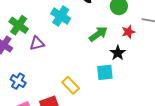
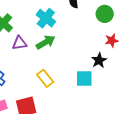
green arrow: (98, 34) -> (46, 42), moved
yellow rectangle: (71, 85) -> (45, 78), moved

